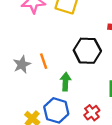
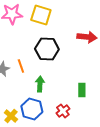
black hexagon: (87, 51) -> (47, 49), moved

